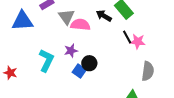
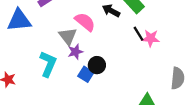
gray triangle: (66, 17) -> (68, 36), moved
pink semicircle: (80, 25) -> (85, 22), turned 36
gray semicircle: (148, 71) -> (178, 78), moved

